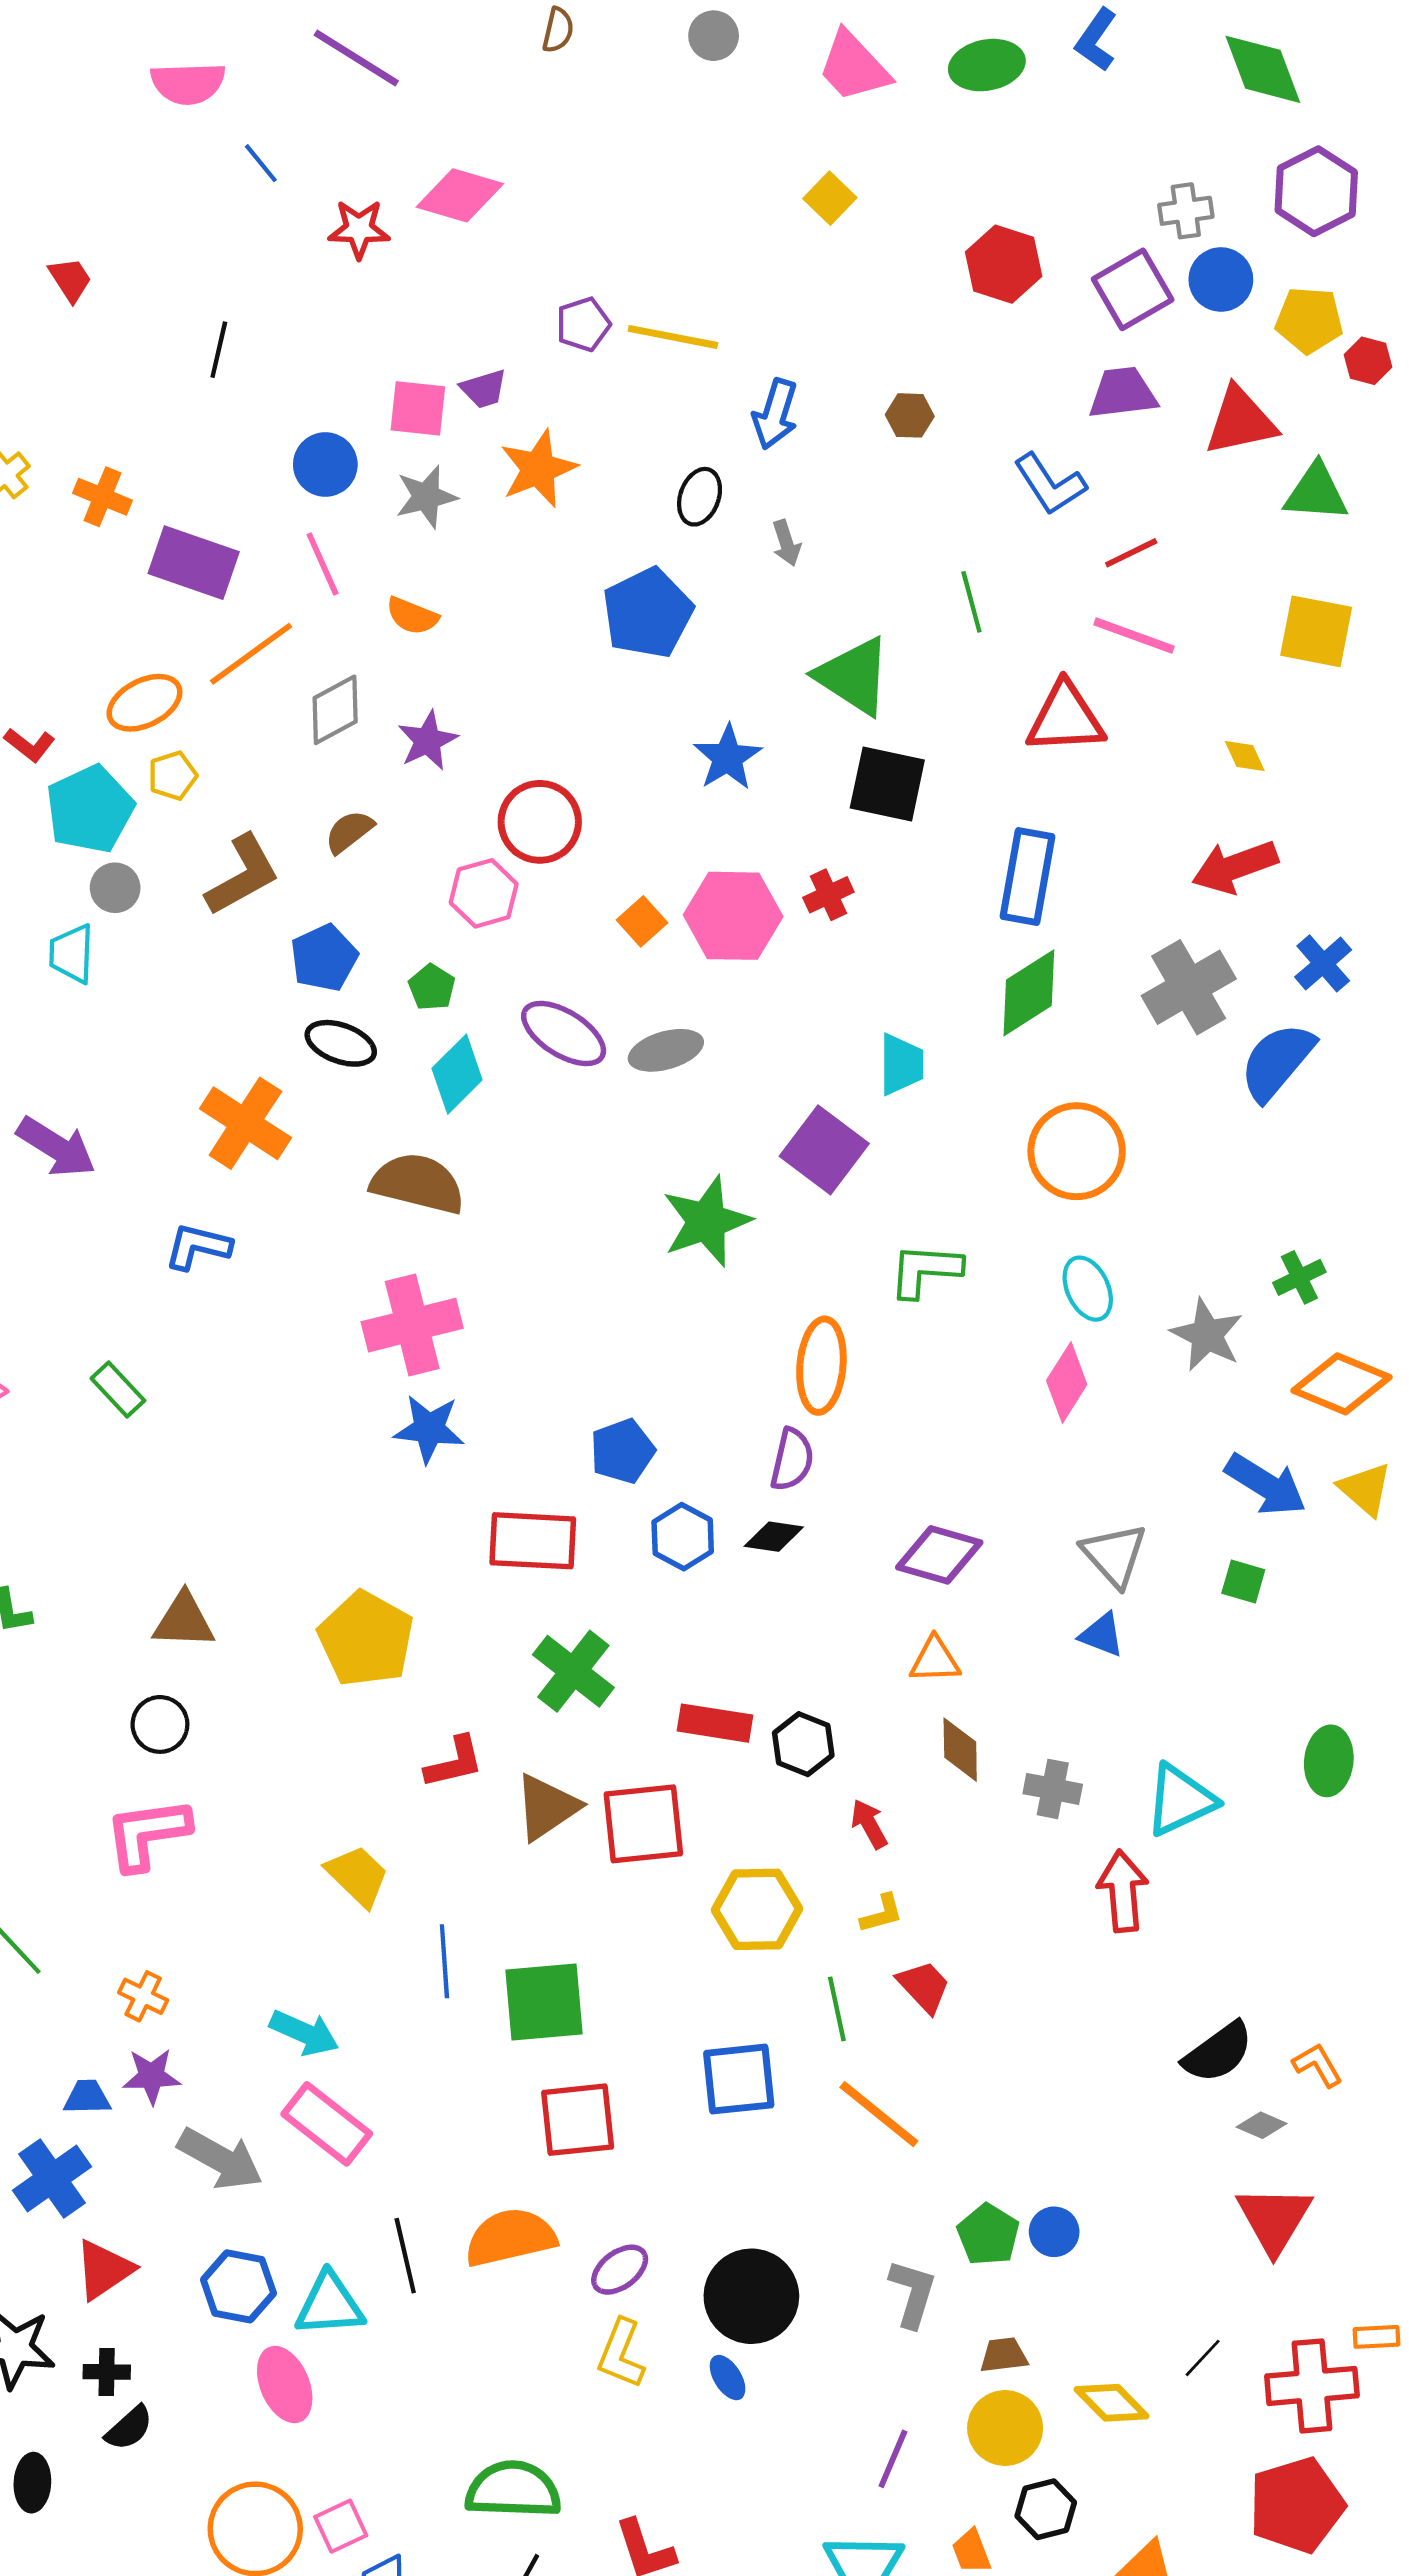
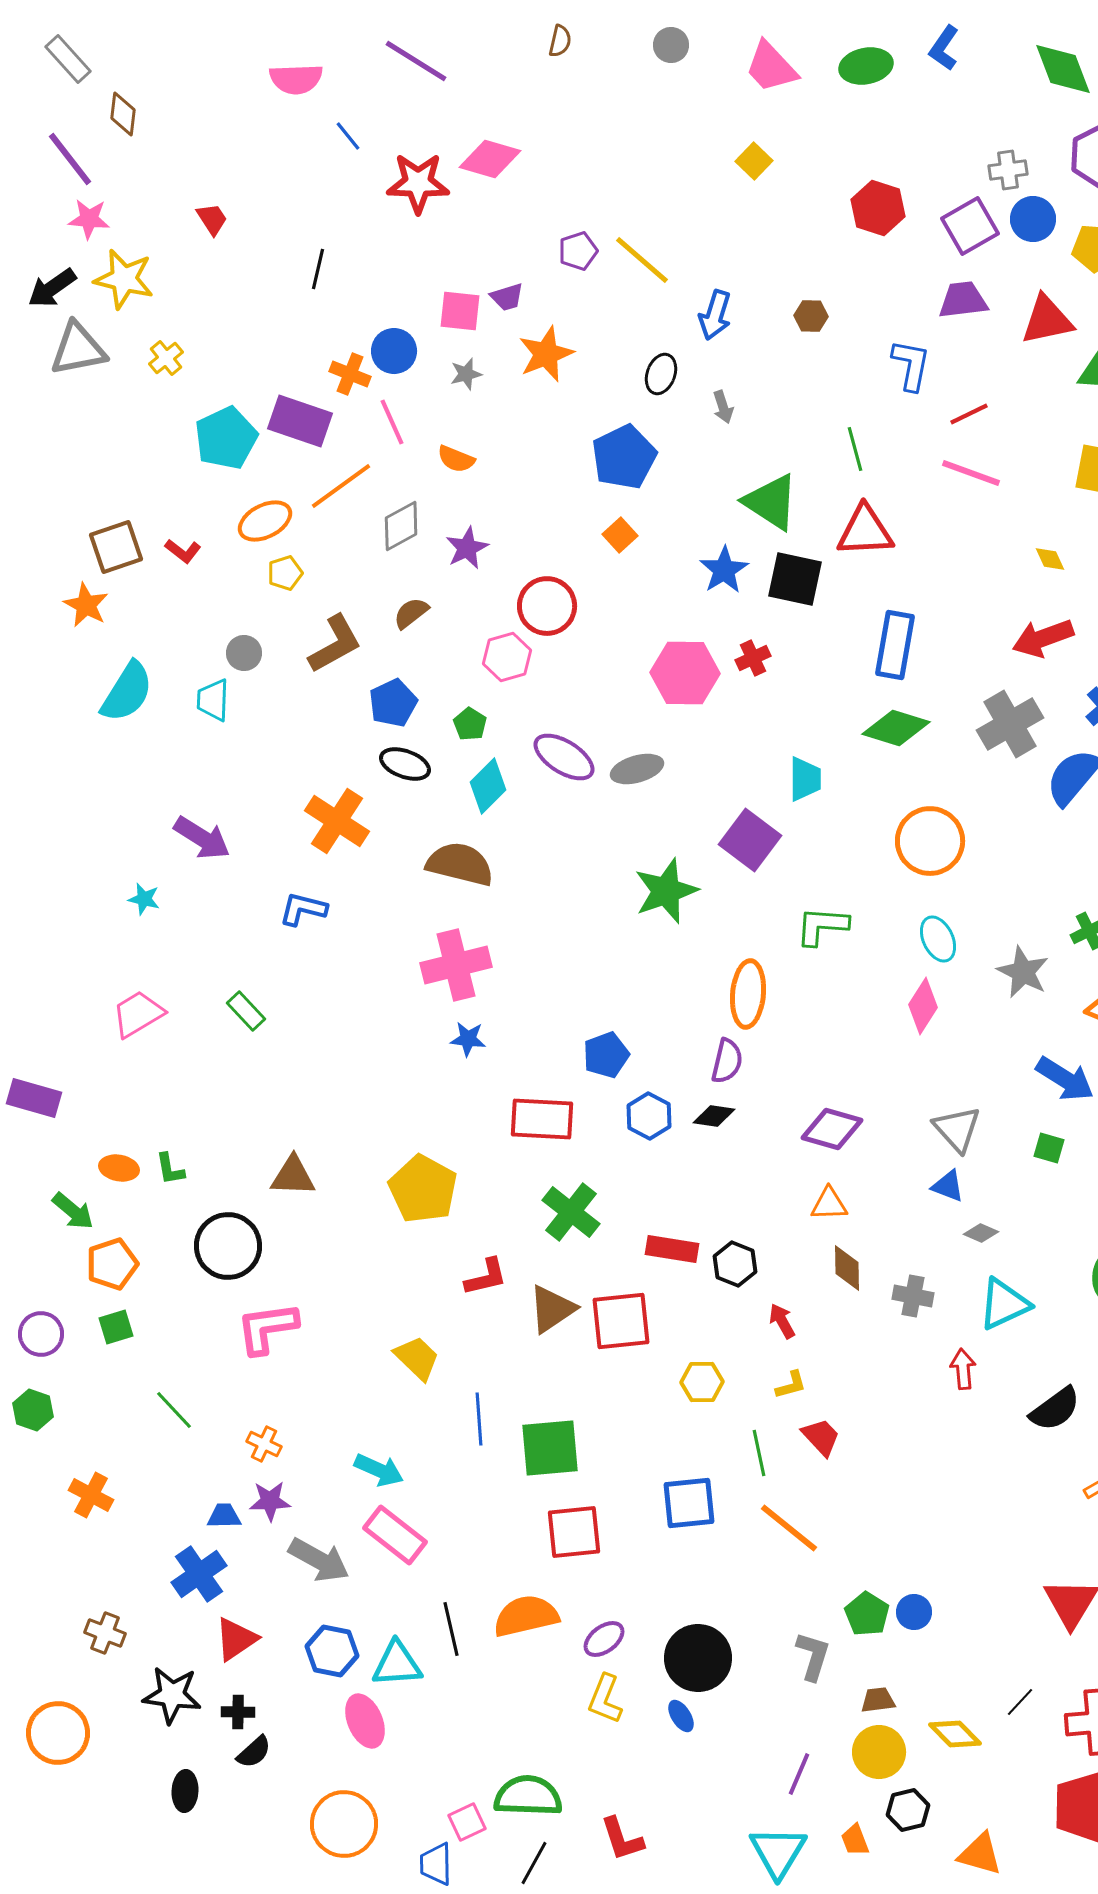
red star: (359, 229) -> (418, 183), size x1.4
yellow line: (673, 337) -> (642, 260), turned 30
blue L-shape: (1050, 484) -> (911, 365), turned -136
orange cross: (102, 497) -> (350, 374), moved
gray star: (426, 497) -> (466, 374), size x0.7
red triangle: (1065, 718) -> (865, 531), moved
blue star: (728, 757) -> (724, 570), moved
cyan pentagon: (90, 809) -> (226, 438), moved
orange square: (642, 921) -> (620, 535), moved
green diamond: (1029, 993) -> (896, 728), turned 50
blue star: (429, 1429) -> (468, 1039), size x0.7
black circle: (160, 1724) -> (228, 1246), moved, size x1.6
red arrow: (1123, 1891) -> (963, 1369), size x0.7
yellow hexagon: (757, 1909) -> (702, 1382), size x0.7
black semicircle: (1218, 2052) -> (1055, 1409), moved
gray diamond: (1262, 2125) -> (981, 1233), moved
pink square: (341, 2526) -> (467, 1822), moved

